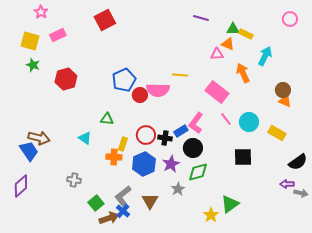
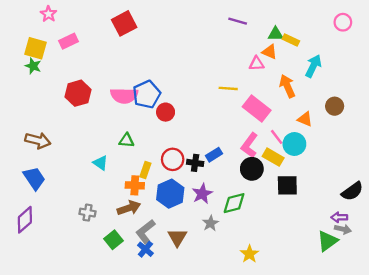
green star: (33, 65) -> (33, 66), moved
yellow line: (180, 75) -> (228, 88), moved
pink semicircle: (158, 90) -> (124, 96), moved
orange triangle: (285, 101) -> (305, 119), moved
pink line: (226, 119) -> (277, 137), moved
pink L-shape: (196, 123) -> (249, 145), moved
yellow rectangle: (277, 133) -> (273, 157), moved
brown arrow: (39, 138) -> (38, 140), moved
black circle: (193, 148) -> (252, 169), moved
gray arrow: (301, 193) -> (343, 229), moved
green triangle: (230, 204) -> (327, 241), moved
brown arrow: (109, 218) -> (129, 208), moved

